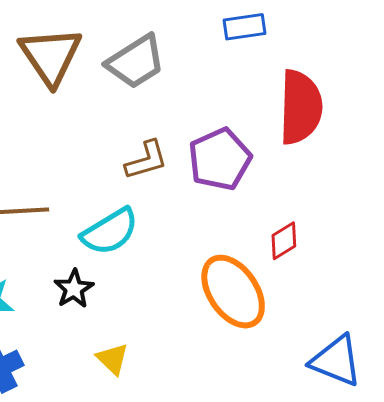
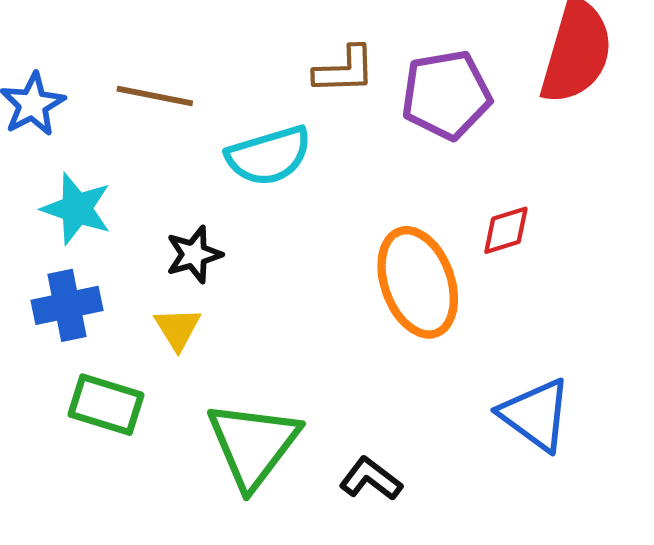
black star: (74, 289) -> (194, 254), moved
yellow triangle: (113, 359) -> (178, 328), moved

